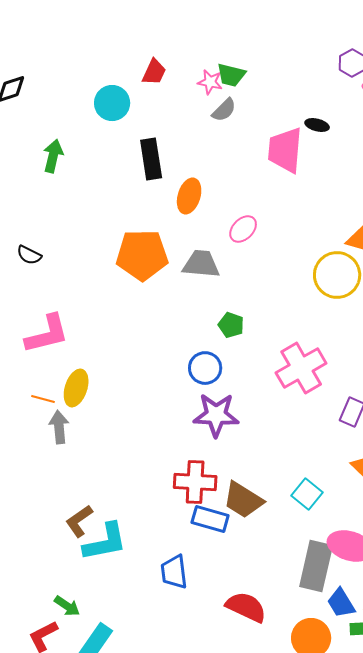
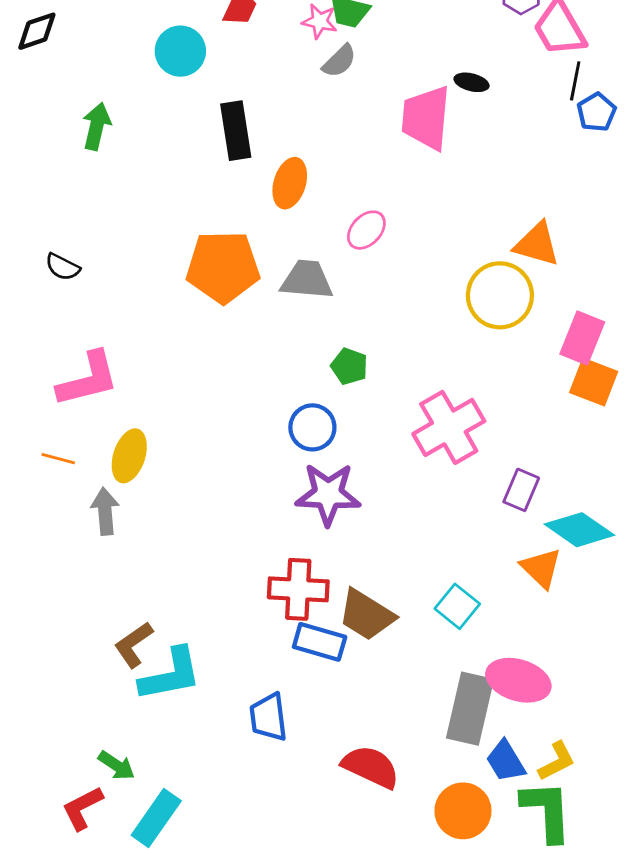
orange line: (43, 399) -> (58, 459), moved

